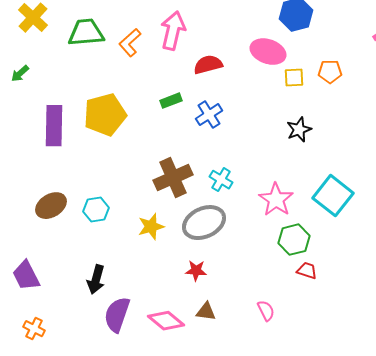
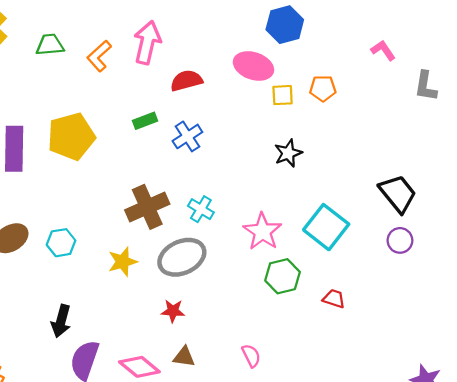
green trapezoid: (86, 33) -> (50, 45), size x0.7
red trapezoid: (307, 271) -> (334, 299), moved

